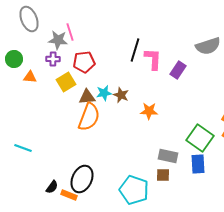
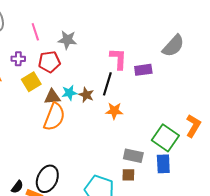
gray star: (58, 40) -> (67, 40), moved
gray semicircle: (208, 46) -> (173, 46), turned -30
black line: (135, 50) -> (107, 84), moved
purple rectangle: (178, 70) -> (143, 70), turned 48

